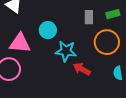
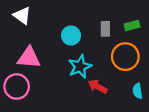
cyan circle: (48, 30) -> (71, 35), moved
cyan star: (66, 51) -> (80, 67), turned -30

